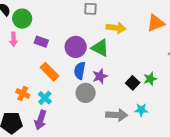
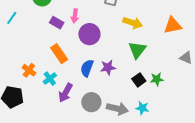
pink arrow: (13, 39) -> (75, 16), moved
green triangle: (100, 48) -> (137, 50), moved, turned 30
blue semicircle: (80, 71) -> (87, 68), moved
gray circle: (86, 93) -> (91, 102), moved
purple arrow: (40, 120) -> (66, 93), moved

